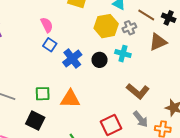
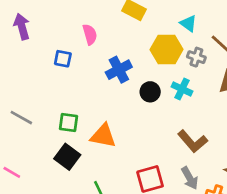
gray cross: (129, 28) -> (196, 57), turned 32
blue square: (50, 45) -> (63, 59), moved, turned -32
blue cross: (72, 59) -> (119, 70), moved
black square: (35, 121) -> (67, 157), moved

